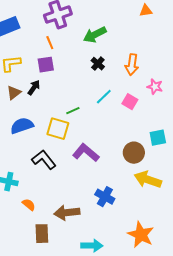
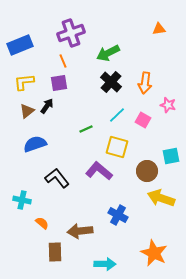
black cross: (98, 64) -> (111, 82), size x1.5
yellow square: (58, 129) -> (117, 147), moved

